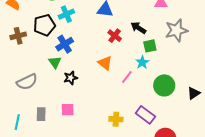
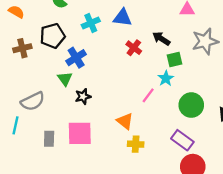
cyan cross: (66, 14) -> (91, 23), moved
orange triangle: (105, 63) -> (125, 121), moved
pink square: (68, 110) -> (80, 133), size x1.6
purple rectangle: (145, 115) -> (182, 140), moved
cyan line: (17, 122) -> (15, 125), moved

